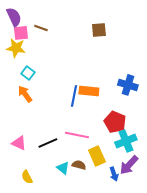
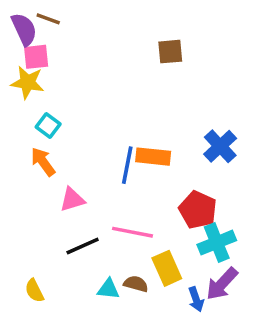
brown line: (41, 28) -> (48, 19), moved
blue cross: (128, 85) -> (220, 146), turned 30
pink triangle: (19, 143) -> (72, 200), moved, turned -42
cyan triangle: (63, 168) -> (108, 289), turned -32
yellow semicircle: (27, 177) -> (34, 291), moved

